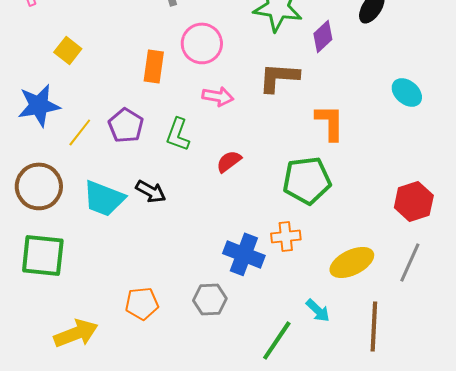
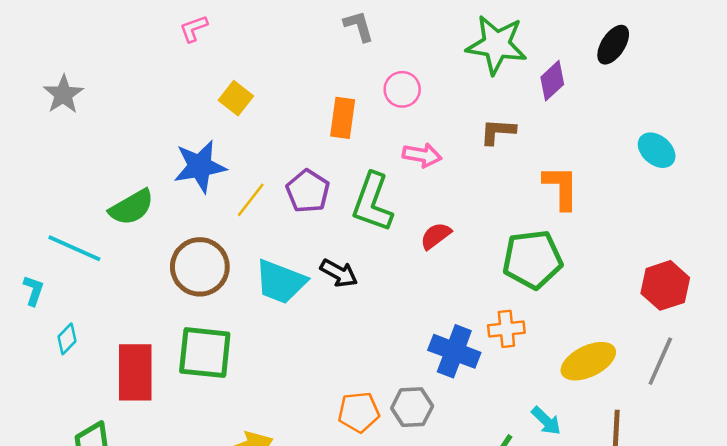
pink circle: (202, 43) -> (402, 89), size x0.7
brown L-shape: (279, 77) -> (498, 132), size x0.7
green L-shape: (178, 134) -> (372, 202), size x1.4
orange pentagon: (142, 303) -> (359, 412), moved

